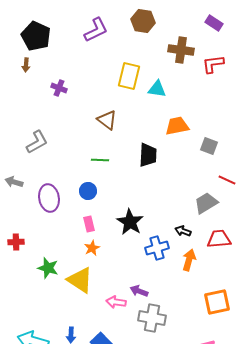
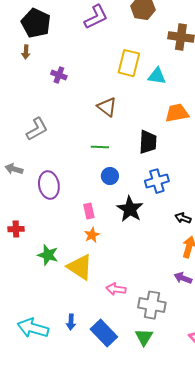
blue circle: (88, 191) -> (110, 176), moved
blue cross: (157, 248) -> (157, 181), moved
purple arrow: (139, 291) -> (183, 278), moved

